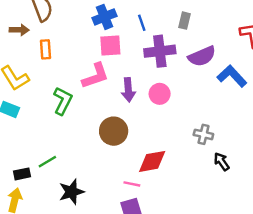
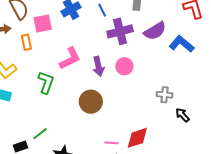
pink square: (110, 46) -> (43, 24), moved
red diamond: (152, 161) -> (137, 138), moved

